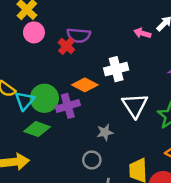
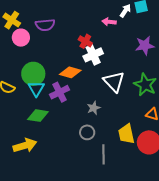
purple semicircle: (79, 35) -> (45, 25), moved
red cross: (66, 46) -> (85, 41), moved
green circle: (44, 98) -> (33, 74), moved
cyan triangle: (25, 101) -> (36, 89), moved

